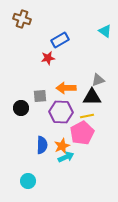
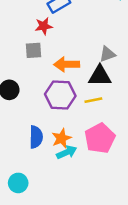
gray square: (40, 96) -> (33, 50), moved
pink pentagon: (82, 133) -> (100, 138), moved

